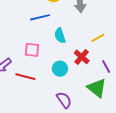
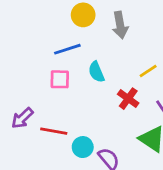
pink square: (32, 50) -> (60, 79), moved
cyan circle: (60, 69) -> (83, 147), moved

